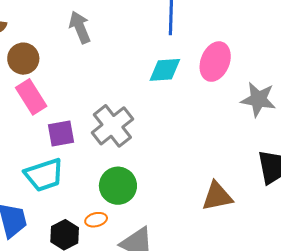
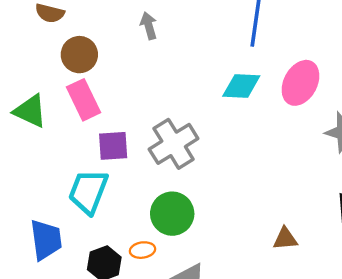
gray arrow: (80, 27) -> (149, 26), size x0.7
cyan trapezoid: (44, 175) -> (88, 192), turned 123
brown triangle: (217, 196) -> (285, 239), size x0.7

